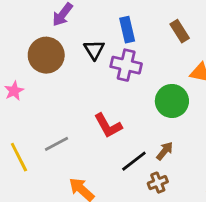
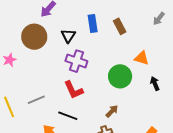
brown rectangle: (180, 31) -> (120, 26), moved
purple cross: (126, 65) -> (76, 61), moved
black line: (134, 161) -> (68, 116), moved, turned 54

